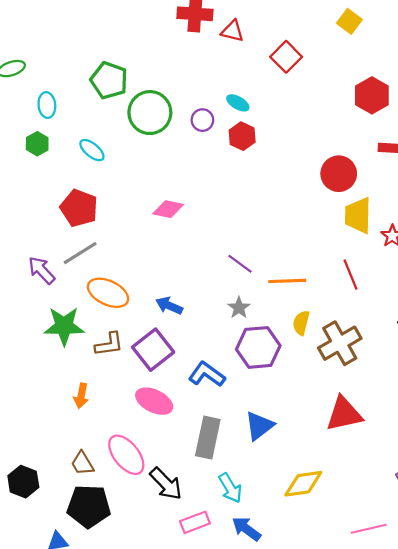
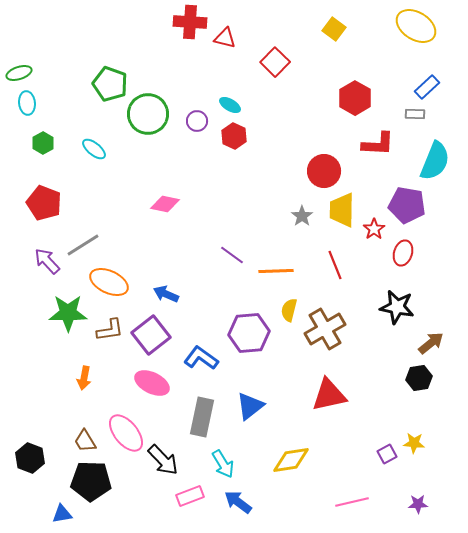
cyan ellipse: (47, 105) -> (27, 103), moved
red pentagon: (79, 208) -> (44, 203), moved
gray star: (239, 308) -> (302, 216), moved

